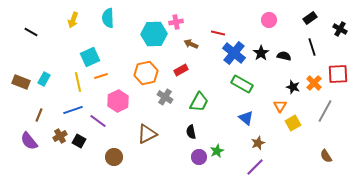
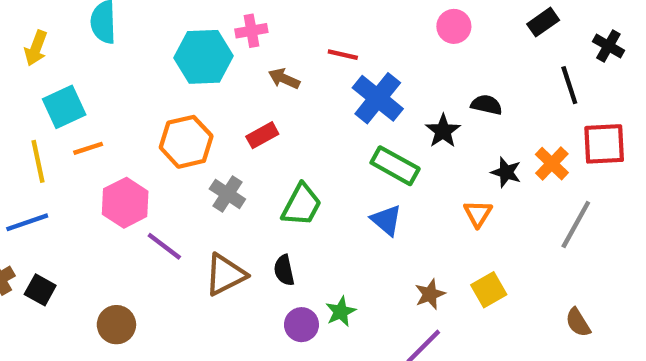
yellow arrow: (73, 20) -> (36, 48), moved
black line: (312, 47) -> (569, 85), moved
black star: (261, 53) -> (443, 131), moved
blue triangle: (246, 118) -> (386, 220), moved
purple line: (98, 121) -> (164, 246), moved
yellow square: (293, 123) -> (489, 290), moved
brown triangle: (147, 134) -> (225, 275), moved

